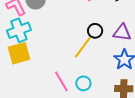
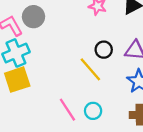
yellow line: (83, 47) -> (90, 69), turned -75

